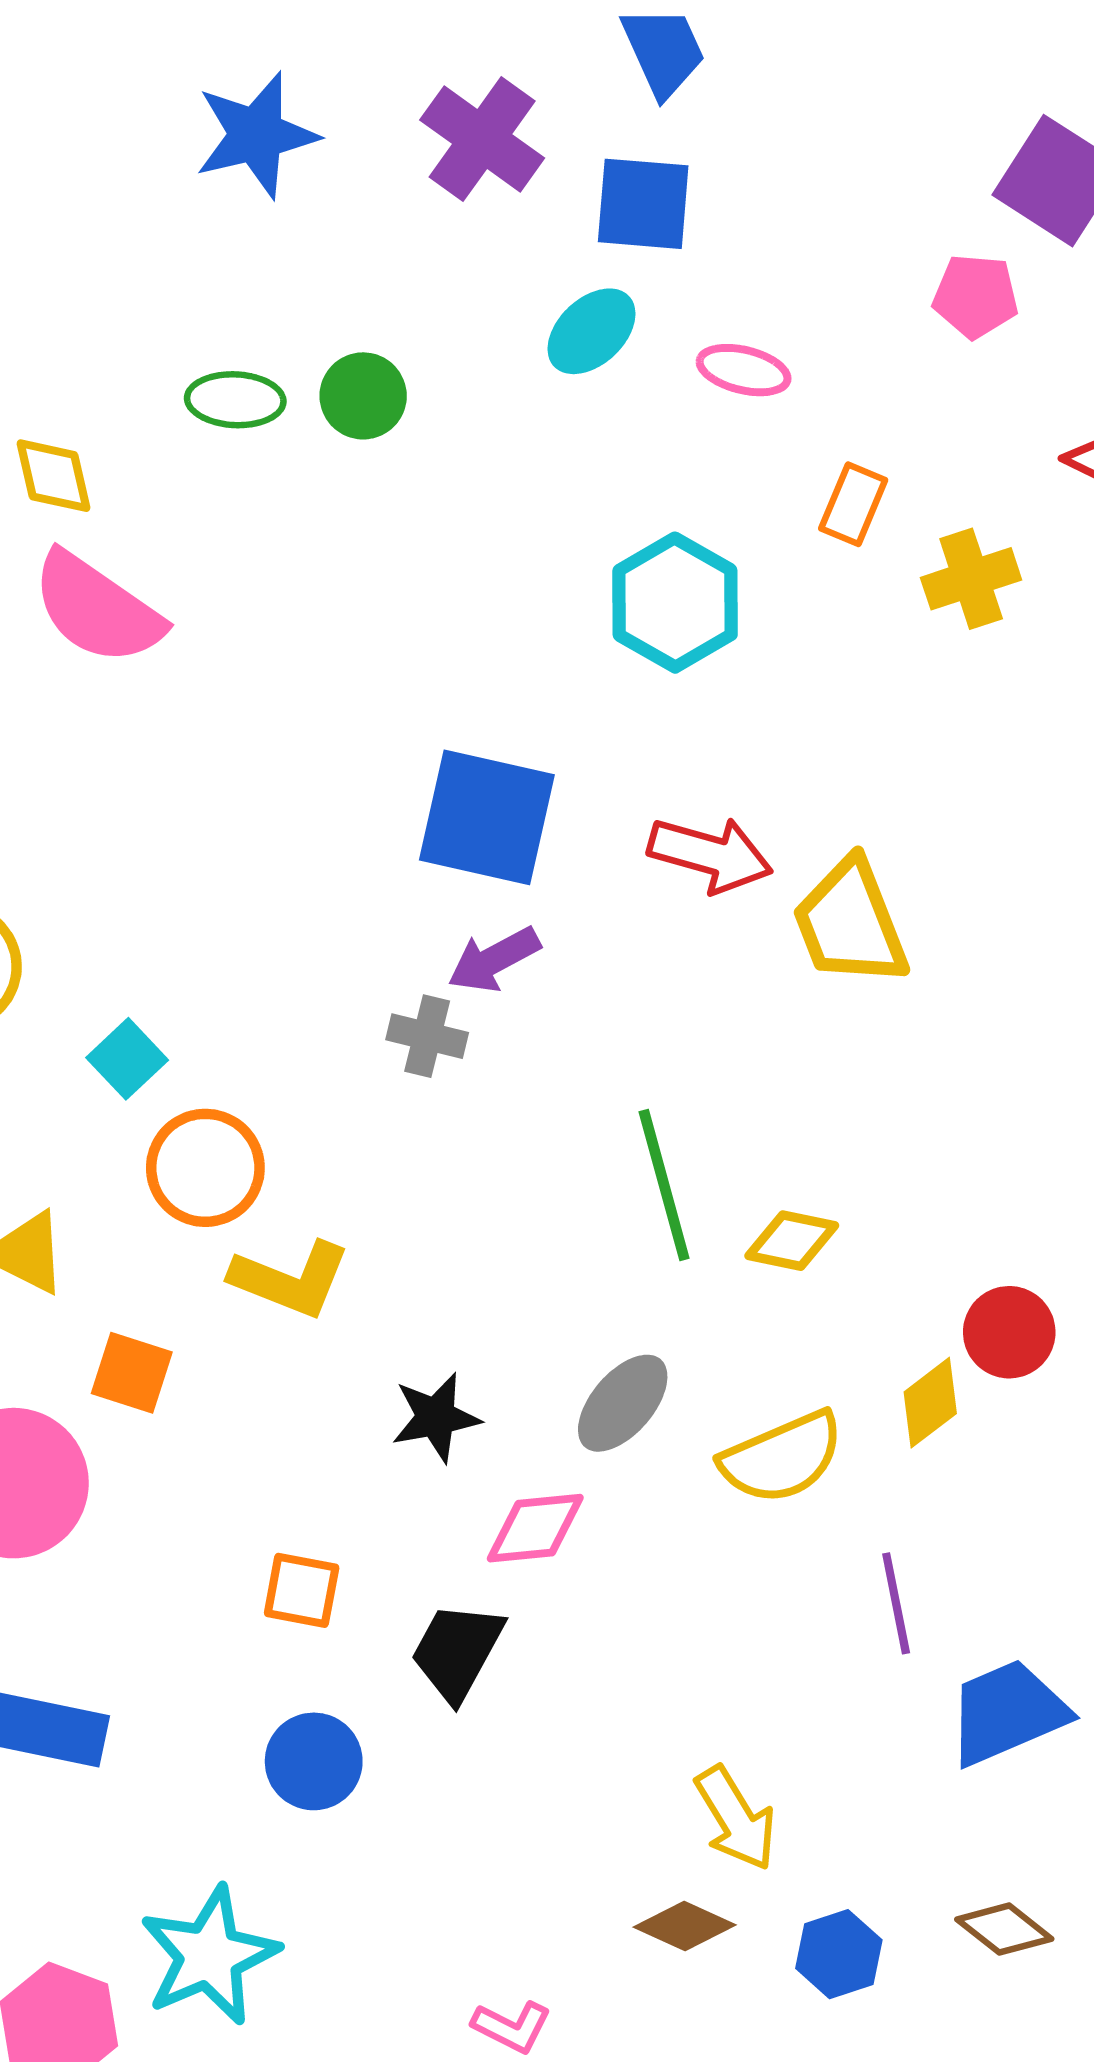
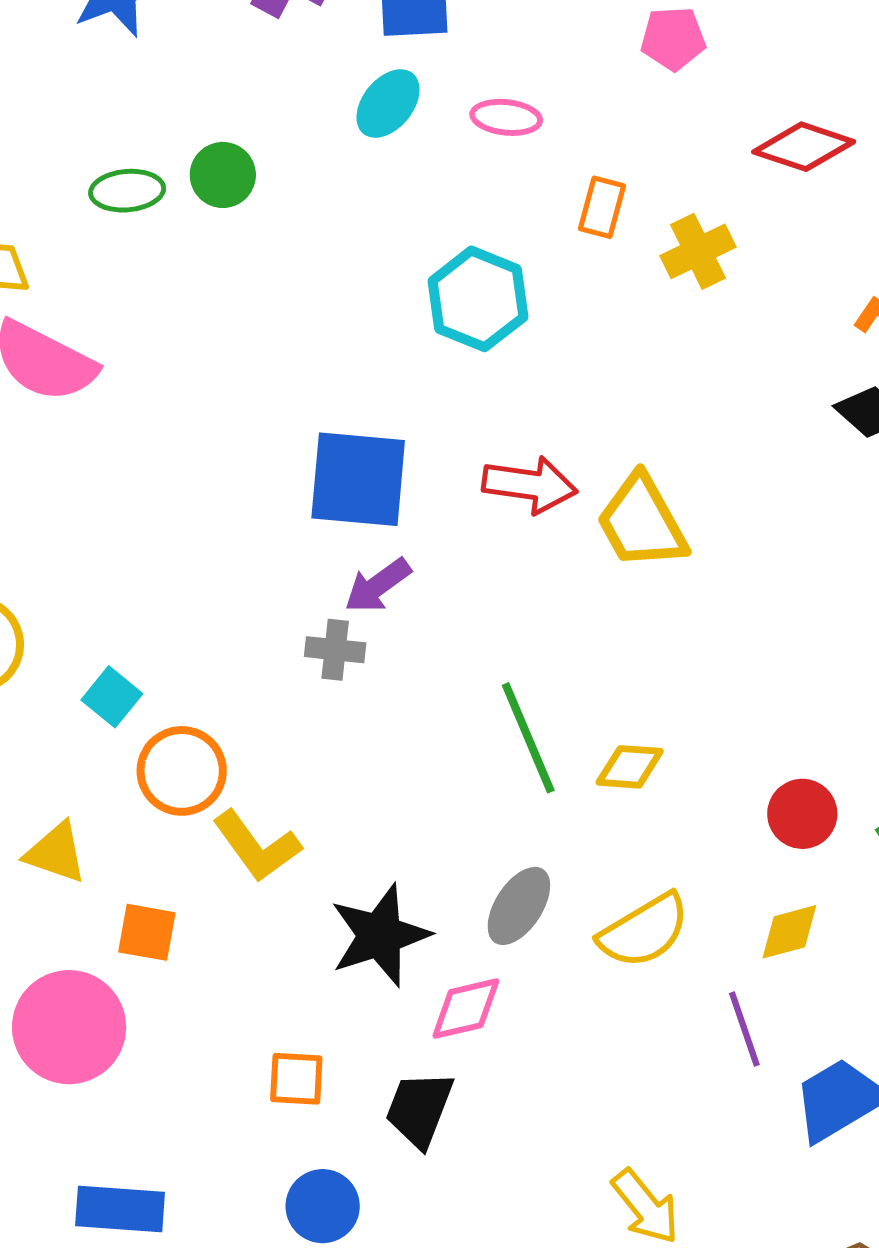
yellow L-shape: (290, 1279) -> (257, 846), turned 40
yellow diamond: (930, 1403) -> (789, 932), moved, turned 30
black star: (436, 1417) -> (380, 935), size x1.5

